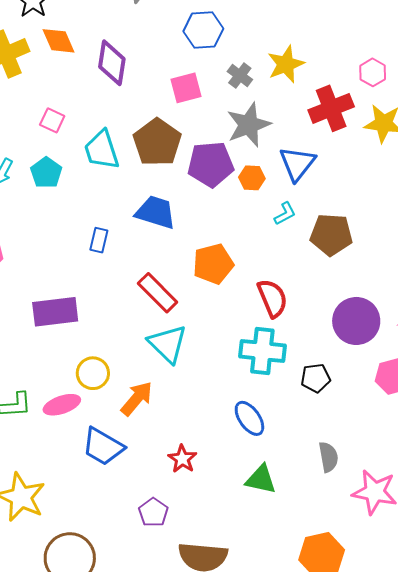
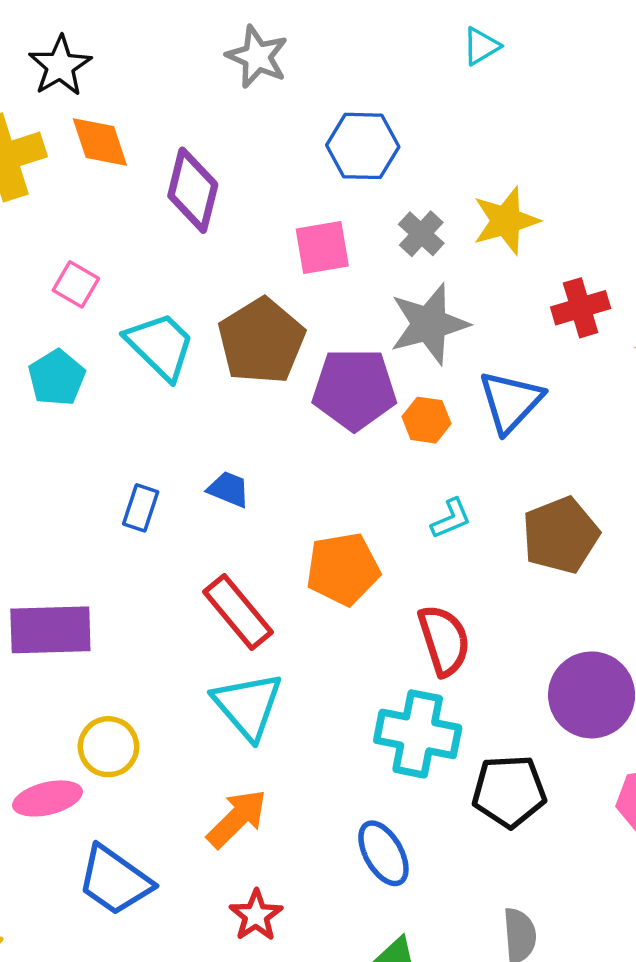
red cross: (331, 108) -> (581, 308), size x0.7
cyan trapezoid: (102, 150) -> (160, 346), turned 147
blue trapezoid: (156, 212) -> (229, 489), moved, size x0.6
cyan L-shape: (285, 214) -> (451, 519), moved
brown pentagon: (331, 235) -> (560, 535), turned -30
black pentagon: (316, 378) -> (509, 791), size x1.4
orange arrow: (137, 399) -> (237, 819), moved

